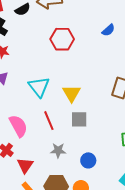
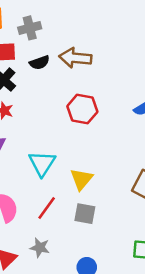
red line: (49, 121) -> (47, 208), turned 48
gray star: (58, 150) -> (40, 248), moved

